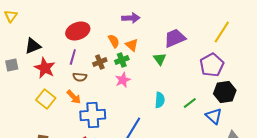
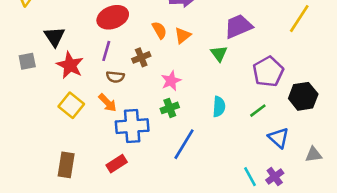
orange triangle: (132, 45) -> (183, 35), turned 40
black triangle: (33, 46) -> (54, 37), turned -42
green cross: (122, 60) -> (170, 108), moved
purple pentagon: (212, 65) -> (268, 72), moved
blue triangle: (214, 116) -> (279, 138), moved

